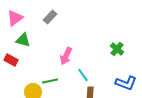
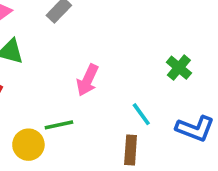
cyan line: (83, 75) -> (141, 114), moved

